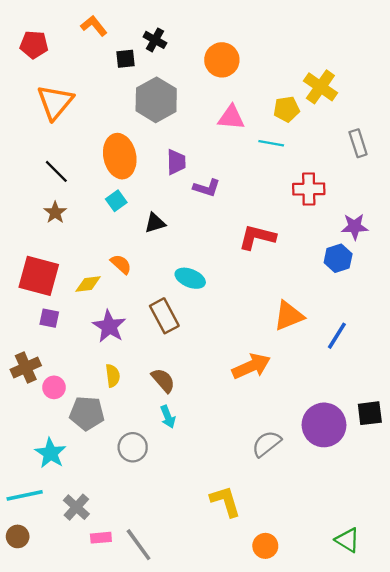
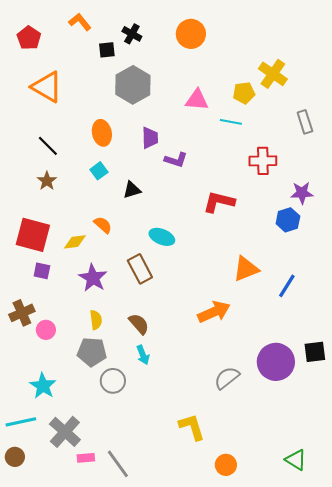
red pentagon: (34, 45) -> (29, 38), turned 30
orange circle: (222, 60) -> (191, 34), moved
orange triangle: (55, 102) -> (47, 87), turned -40
orange ellipse: (120, 156) -> (102, 133), size x0.7
gray pentagon: (87, 413) -> (92, 352), moved
gray cross: (76, 507) -> (65, 432), size x1.4

